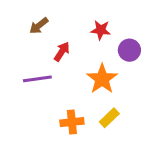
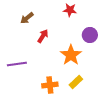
red star: (101, 30) -> (70, 10), moved
purple line: (37, 79) -> (17, 64), moved

